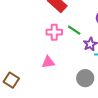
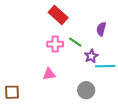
brown square: (11, 80) -> (12, 92), turned -35

